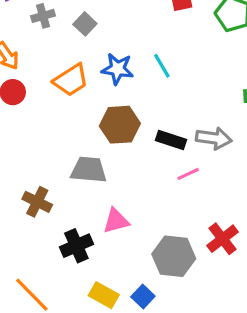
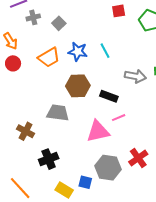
gray arrow: (214, 138) -> (135, 76), moved
pink triangle: (116, 221) -> (98, 131), moved, size x1.4
blue square: (143, 296) -> (85, 182), moved, turned -32

